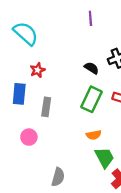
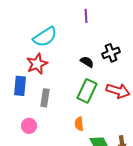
cyan semicircle: (26, 33) -> (45, 37), moved, turned 105
red star: (38, 70) -> (37, 64), size x1.5
orange semicircle: (94, 135) -> (79, 124), moved, turned 96

